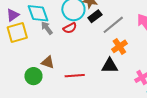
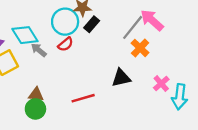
gray line: (113, 25) -> (133, 27), moved
orange cross: (119, 46) -> (140, 48), moved
brown triangle: (48, 62) -> (36, 95), moved

